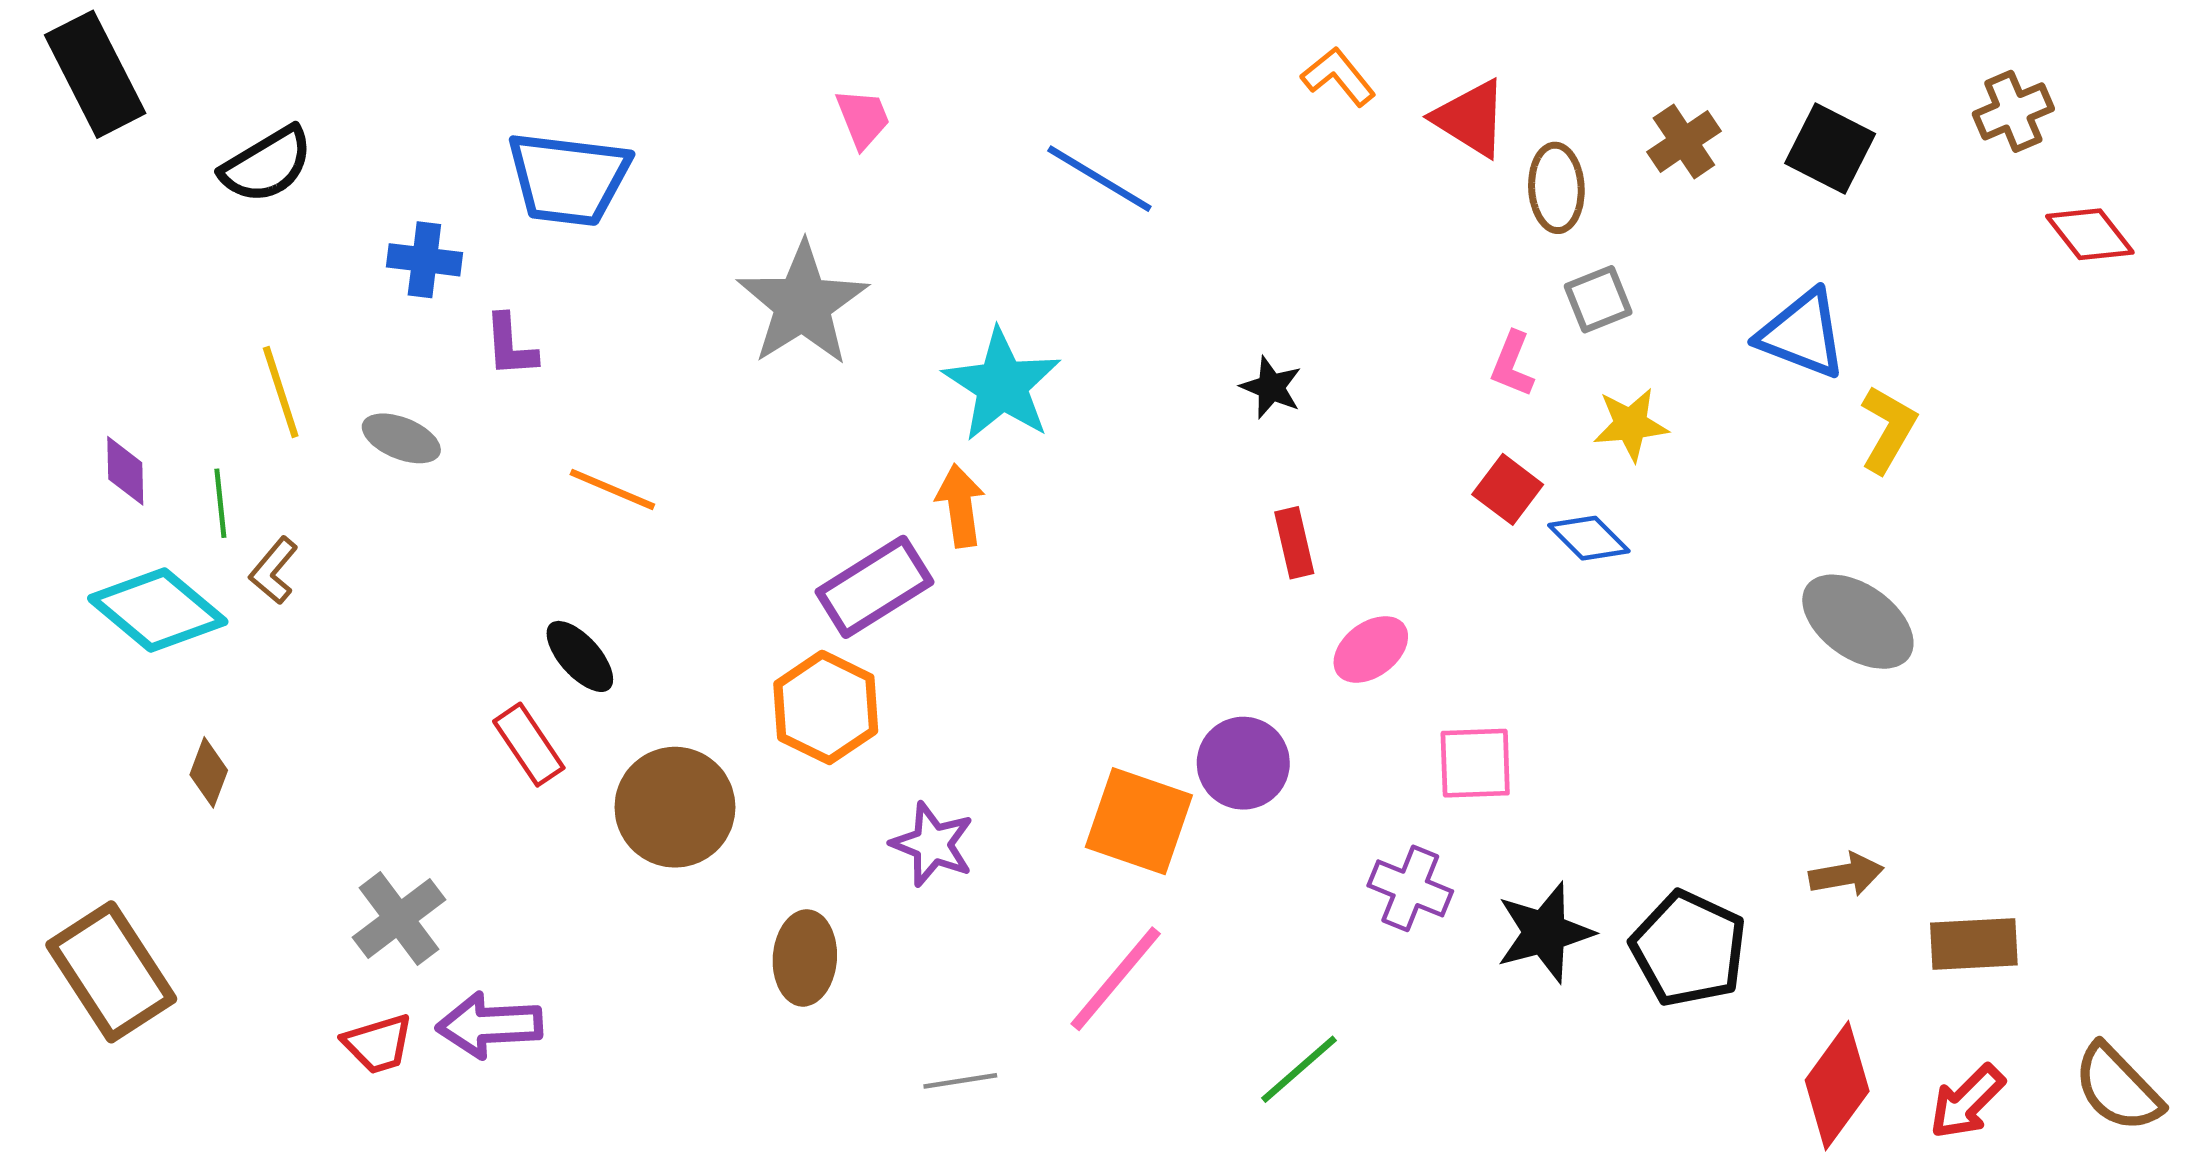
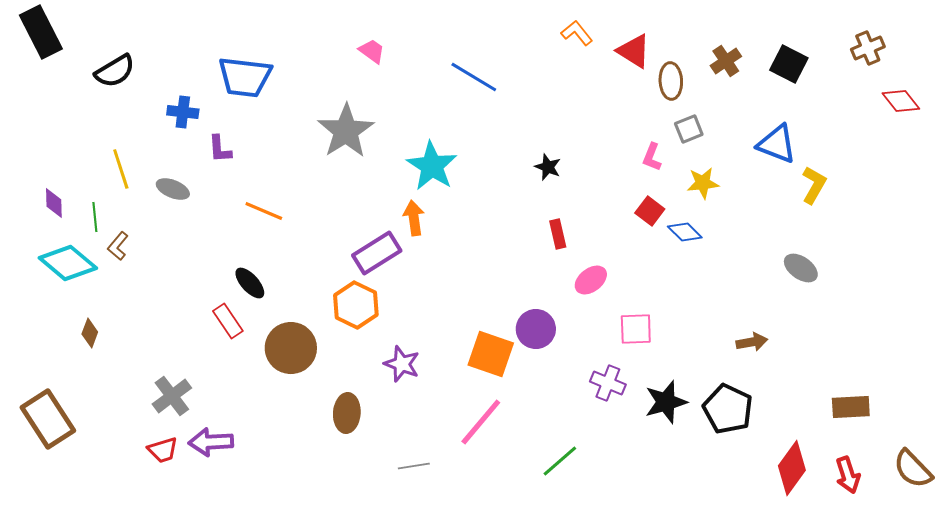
pink trapezoid: (863, 118) -> (372, 51), turned -32
gray ellipse: (1858, 622) -> (801, 268), size x0.7
brown arrow: (1846, 874) -> (752, 342), moved
red arrow: (1967, 1102) -> (848, 475), turned -63

